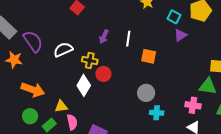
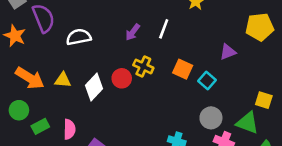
cyan square: (174, 17) -> (207, 80), moved
white line: (128, 39) -> (164, 29), moved
yellow cross: (90, 61) -> (143, 66), moved
gray circle: (146, 93) -> (211, 118), moved
yellow triangle: (61, 106) -> (63, 80), moved

